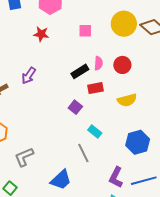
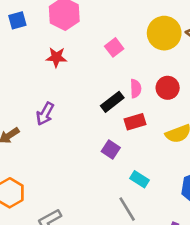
pink square: (85, 31) -> (114, 47), turned -32

